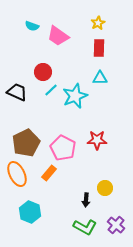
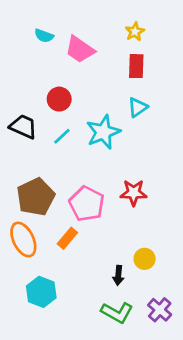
cyan triangle: (100, 78) -> (138, 107), turned -35
cyan line: (51, 90) -> (62, 136), moved

